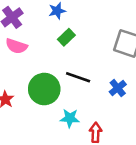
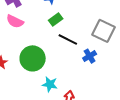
black line: (78, 77) -> (68, 40), moved
blue cross: (118, 88) -> (90, 56), moved

